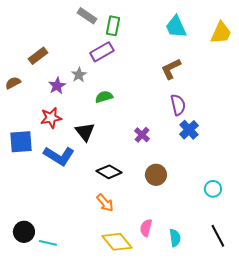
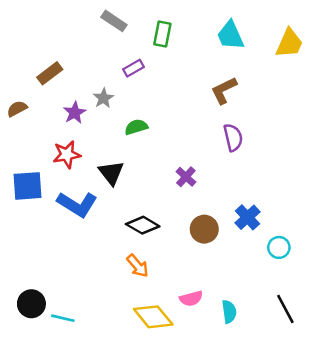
green rectangle: (113, 26) -> (162, 34), moved
purple rectangle: (102, 52) -> (134, 68), size x0.7
blue cross: (189, 130) -> (247, 217), moved
pink semicircle: (146, 228) -> (191, 299), turned -120

